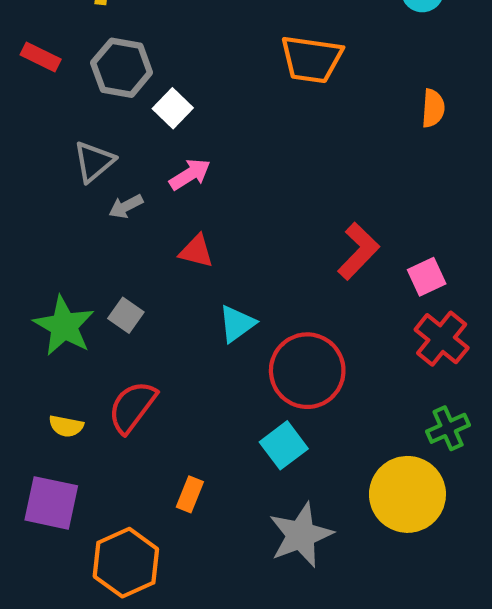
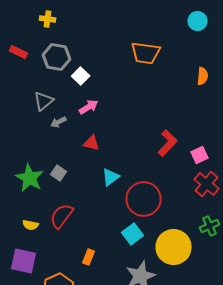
yellow circle: (407, 494) -> (174, 247), moved

